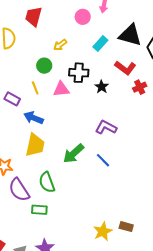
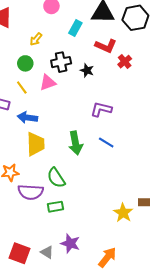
green arrow: (74, 154) -> (75, 143), turned -45
purple semicircle: (19, 190) -> (31, 192), turned -40

